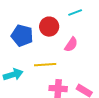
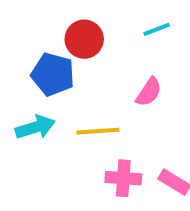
red circle: (49, 27) -> (84, 39), moved
cyan arrow: (13, 75) -> (35, 127), moved

